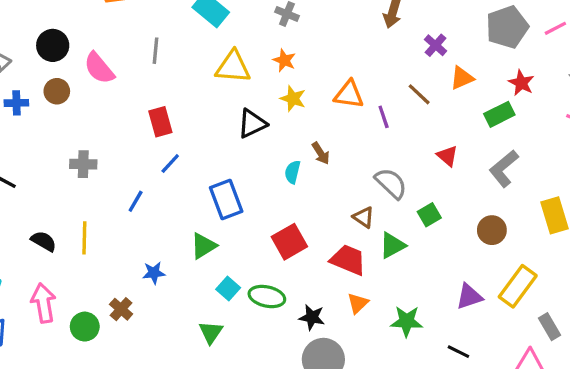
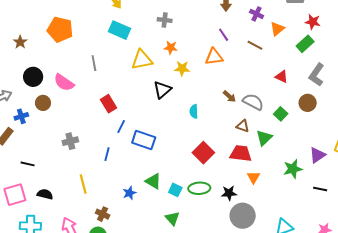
purple line: (384, 117) -> (224, 35), moved
brown arrow: (321, 153) -> (229, 96), moved
blue rectangle: (226, 199) -> (144, 140), moved, turned -35
brown circle: (492, 230) -> (308, 103), moved
black semicircle: (44, 241) -> (45, 194), moved
green triangle: (203, 246) -> (153, 181), moved, turned -42
brown cross: (121, 309) -> (103, 214), moved
green star: (407, 321) -> (293, 169), moved

